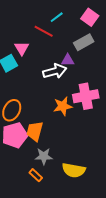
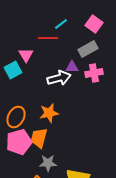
red line: (44, 31) -> (48, 38), turned -30
pink cross: (86, 96) -> (94, 73), moved, size x0.7
orange star: (63, 106) -> (49, 113), moved

